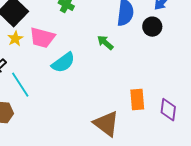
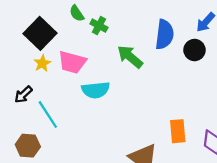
green arrow: (105, 43) -> (130, 57), moved, size x1.4
cyan semicircle: (63, 63) -> (96, 90), turned 30

